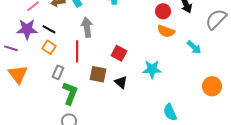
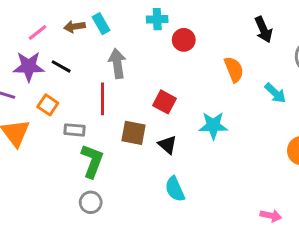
red circle: (163, 11) -> (184, 40), moved
orange semicircle: (166, 31) -> (234, 69), turned -132
orange square: (49, 47) -> (48, 105), moved
gray rectangle: (58, 72) -> (74, 130), turned 72
cyan semicircle: (170, 112) -> (175, 189), moved

